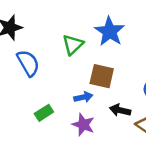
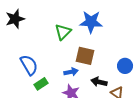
blue star: (110, 31) -> (91, 22), turned -30
blue semicircle: (28, 63) -> (29, 65), moved

